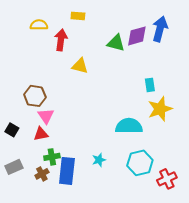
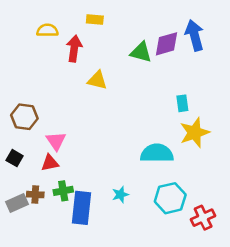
blue arrow: (160, 29) -> (195, 35), turned -30
brown hexagon: (35, 96) -> (24, 117), moved
brown cross: (42, 174) -> (35, 195), moved, turned 32

